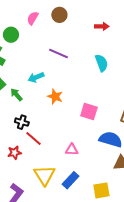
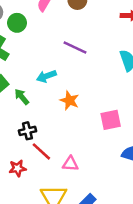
pink square: (89, 111) -> (111, 120), turned -30
black cross: (22, 122) -> (27, 131), turned -32
pink triangle: (72, 150) -> (70, 164), moved

